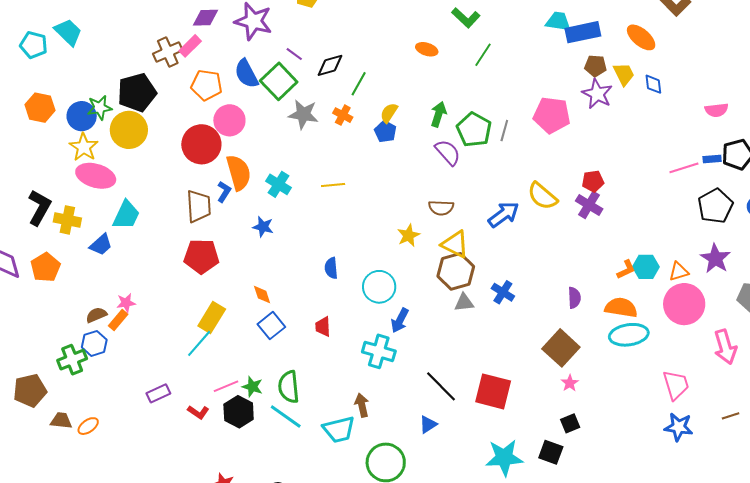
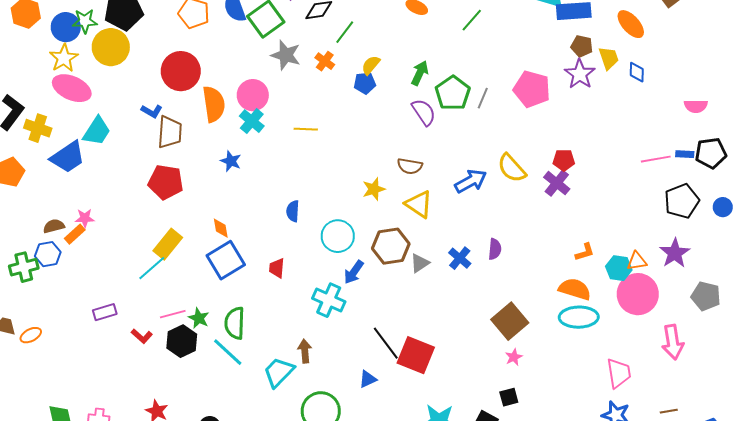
pink circle: (229, 120) -> (253, 95), moved
blue pentagon: (385, 132) -> (365, 83), turned 30
blue L-shape: (224, 192) -> (152, 111), moved, turned 80
blue trapezoid: (101, 245) -> (68, 157), size x1.5
cyan hexagon: (646, 267) -> (619, 268), moved
brown hexagon: (456, 271) -> (391, 246), moved
purple semicircle: (574, 298) -> (495, 249), moved
gray triangle: (464, 303) -> (420, 263), turned -35
blue square: (271, 326) -> (226, 260), size x1.4
red square: (493, 391) -> (416, 355), moved
cyan trapezoid: (339, 429) -> (279, 372), turned 140

